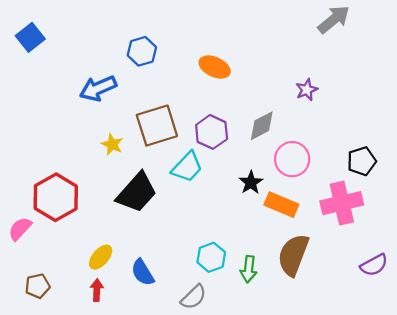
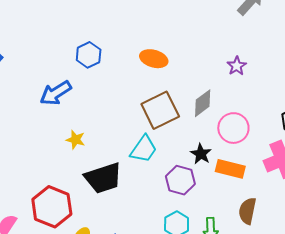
brown square: (157, 126) -> (160, 110), moved
purple hexagon: (212, 132) -> (180, 180), moved
black trapezoid: (137, 193) -> (103, 178), turned 39
red hexagon: (56, 197) -> (52, 207), moved
brown semicircle: (293, 255) -> (247, 211), size x0.7

